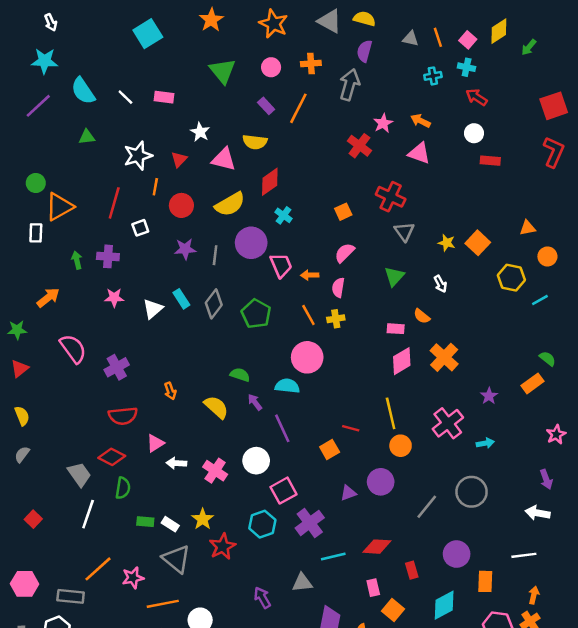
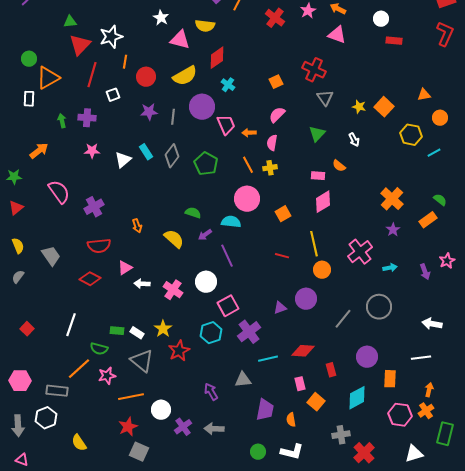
red cross: (359, 146) -> (275, 18), moved
red triangle: (179, 159) -> (80, 45), moved, size x1.6
orange cross: (444, 357) -> (392, 199), moved
purple arrow: (255, 402) -> (205, 235), turned -88
orange square: (330, 449) -> (283, 214), moved
gray trapezoid: (79, 474) -> (51, 256), moved
purple arrow: (546, 479) -> (425, 272), moved
green semicircle: (123, 488) -> (99, 349), moved, turned 96

